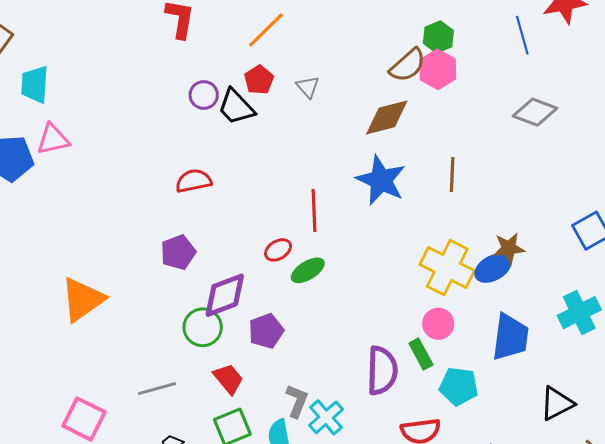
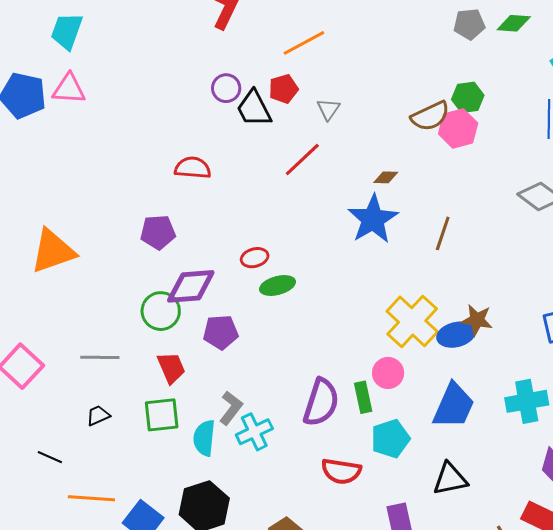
brown diamond: (387, 117) -> (386, 177), moved, size x0.5
red line: (314, 211) -> (302, 160), moved, turned 33
cyan pentagon: (459, 386) -> (390, 439), turned 30
black triangle: (557, 403) -> (450, 479), moved

